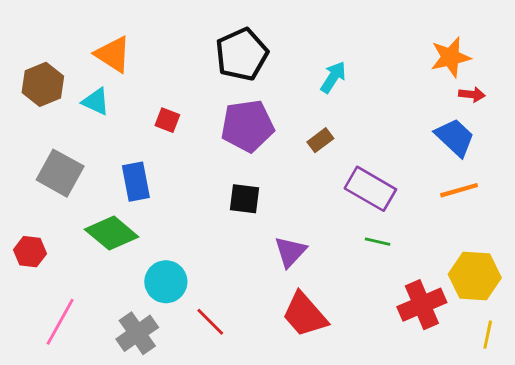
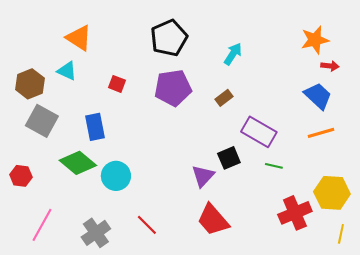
brown hexagon: (43, 84) -> (30, 84), moved
black square: (245, 199) -> (229, 158), moved, turned -30
green line: (378, 242) -> (274, 166), moved
cyan circle: (166, 282) -> (116, 176), moved

